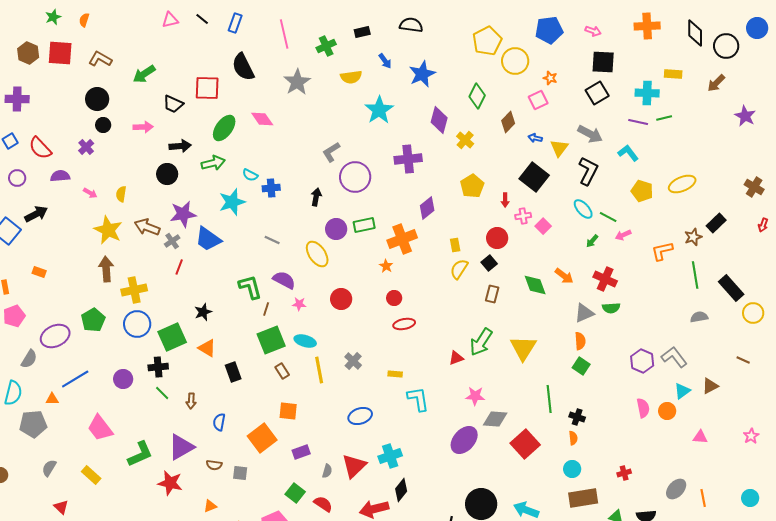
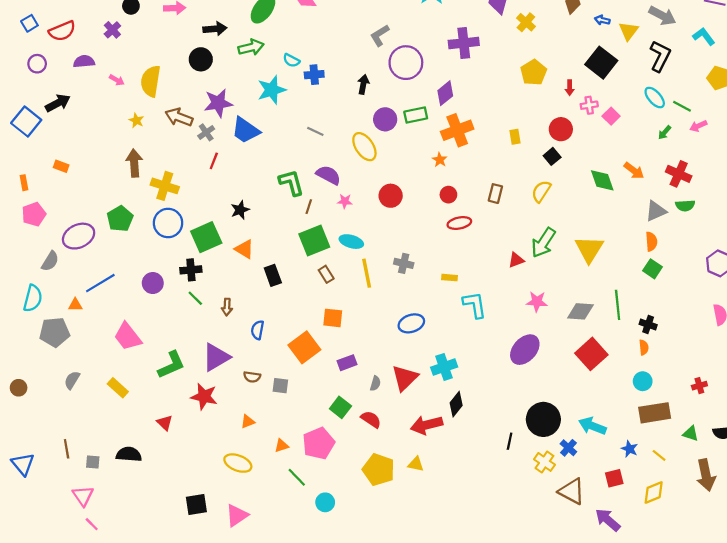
red semicircle: (40, 148) -> (62, 31), turned -70
yellow semicircle: (121, 194) -> (151, 81), size x1.8
purple diamond: (427, 208) -> (445, 93), moved
yellow star: (108, 230) -> (136, 120), size x0.5
yellow semicircle: (459, 269) -> (541, 191), moved
yellow cross: (134, 290) -> (165, 186), turned 30
brown rectangle: (492, 294) -> (495, 194), moved
gray cross: (353, 361) -> (404, 263), turned -30
gray diamond: (495, 419) -> (580, 311), moved
red triangle: (61, 507) -> (165, 423), moved

